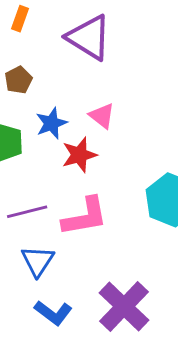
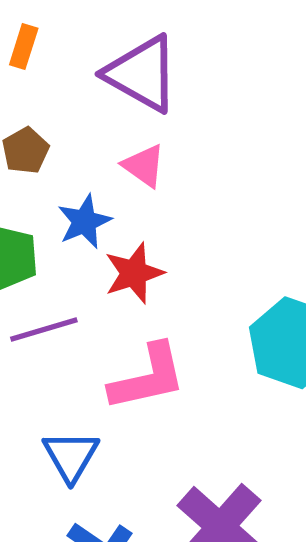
pink triangle: (102, 116) -> (144, 166), moved
purple line: (27, 212) -> (44, 329), moved

